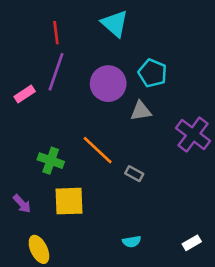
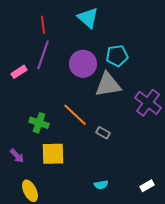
cyan pentagon: (153, 73) -> (117, 56), turned -30
gray triangle: (141, 111) -> (108, 85), size x1.6

